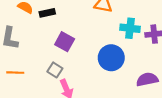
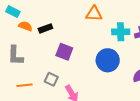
gray square: (55, 70) -> (51, 79), moved

